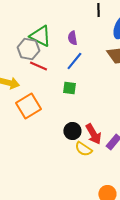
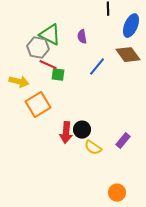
blue line: (74, 61) -> (97, 67), moved
green square: (69, 88) -> (58, 75), moved
red arrow: (93, 134) -> (66, 133), moved, turned 35

